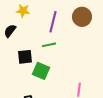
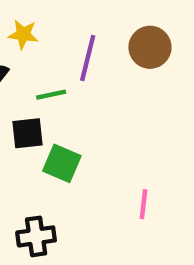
green line: (49, 45) -> (51, 95), moved

